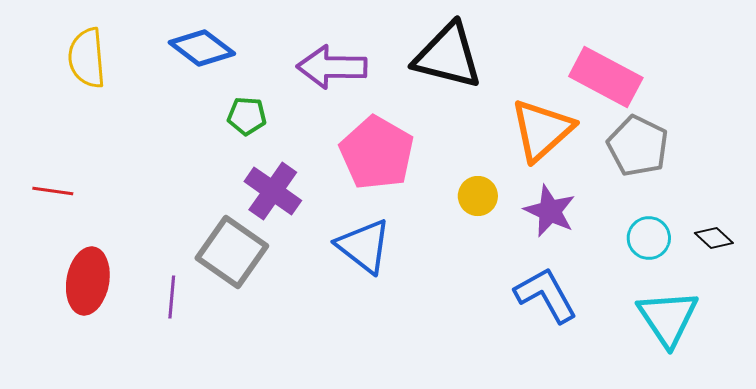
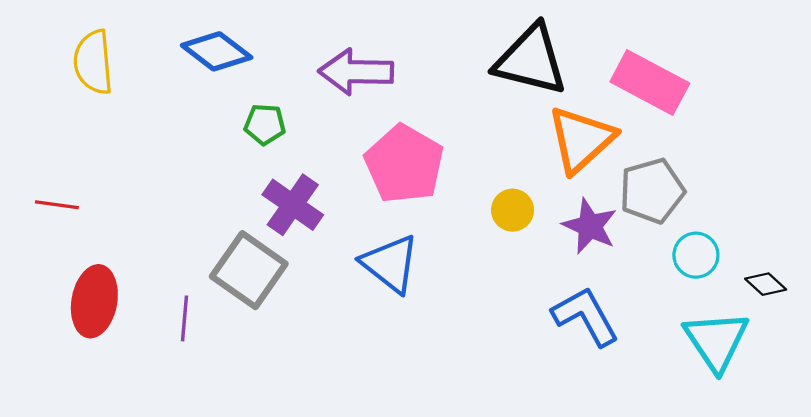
black triangle: (448, 56) -> (531, 60), moved
gray pentagon: (638, 146) -> (652, 191), moved, turned 30
black diamond: (714, 238) -> (766, 284), moved

